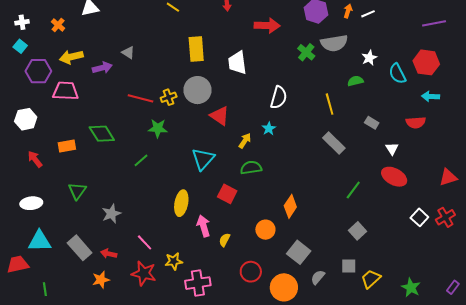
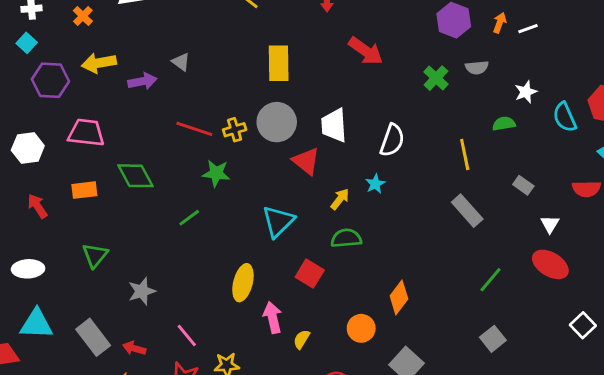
red arrow: (267, 26) -> (366, 51), moved, turned 30
gray semicircle: (334, 43) -> (477, 67), size x0.6
white trapezoid: (237, 63) -> (334, 125), moved
pink trapezoid: (66, 91) -> (86, 133), moved

